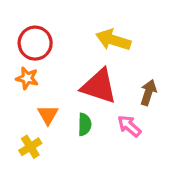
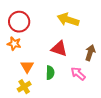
red triangle: (99, 86) -> (59, 49), size x0.7
yellow cross: (30, 147) -> (24, 87), moved

